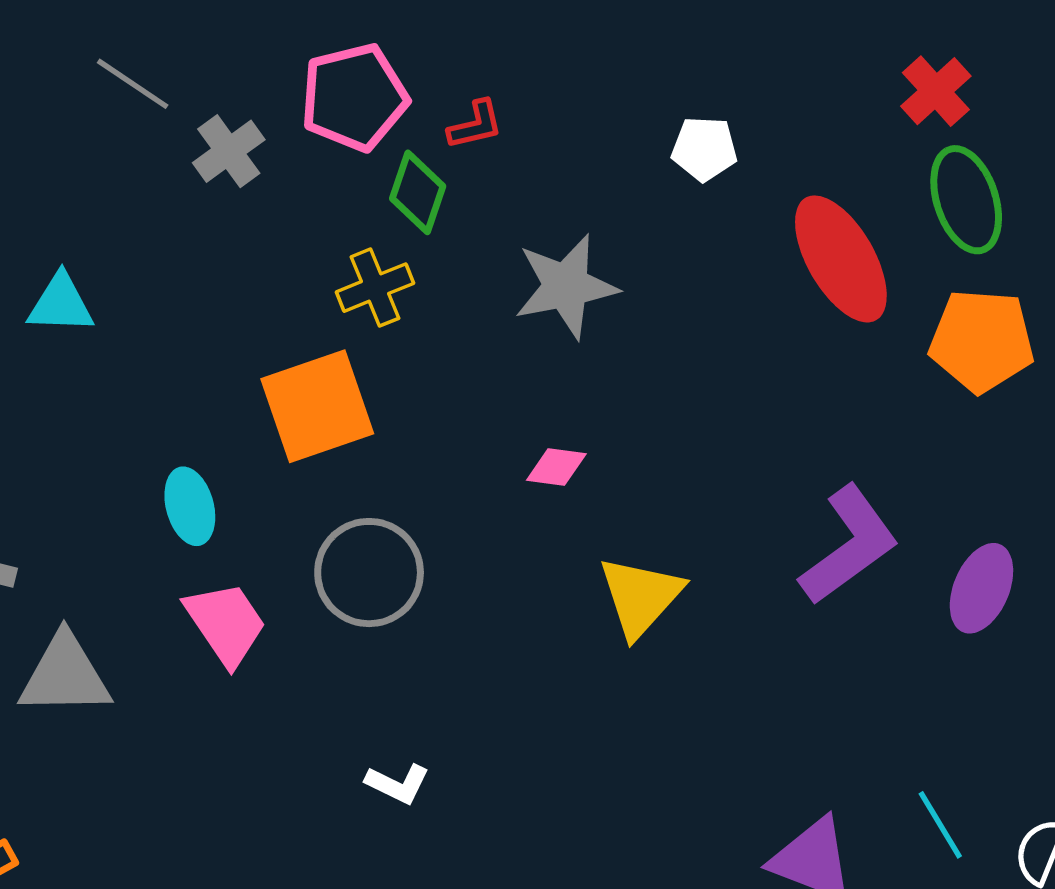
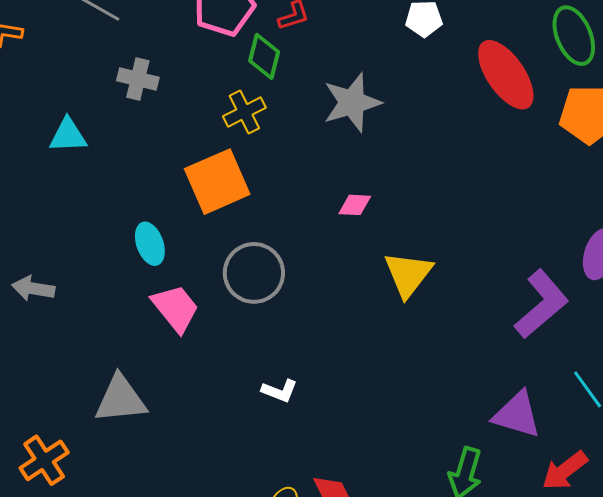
gray cross: (229, 151) -> (138, 79), moved, turned -36
purple L-shape: (849, 545) -> (541, 304), moved
gray triangle: (65, 675) -> (121, 399), moved

